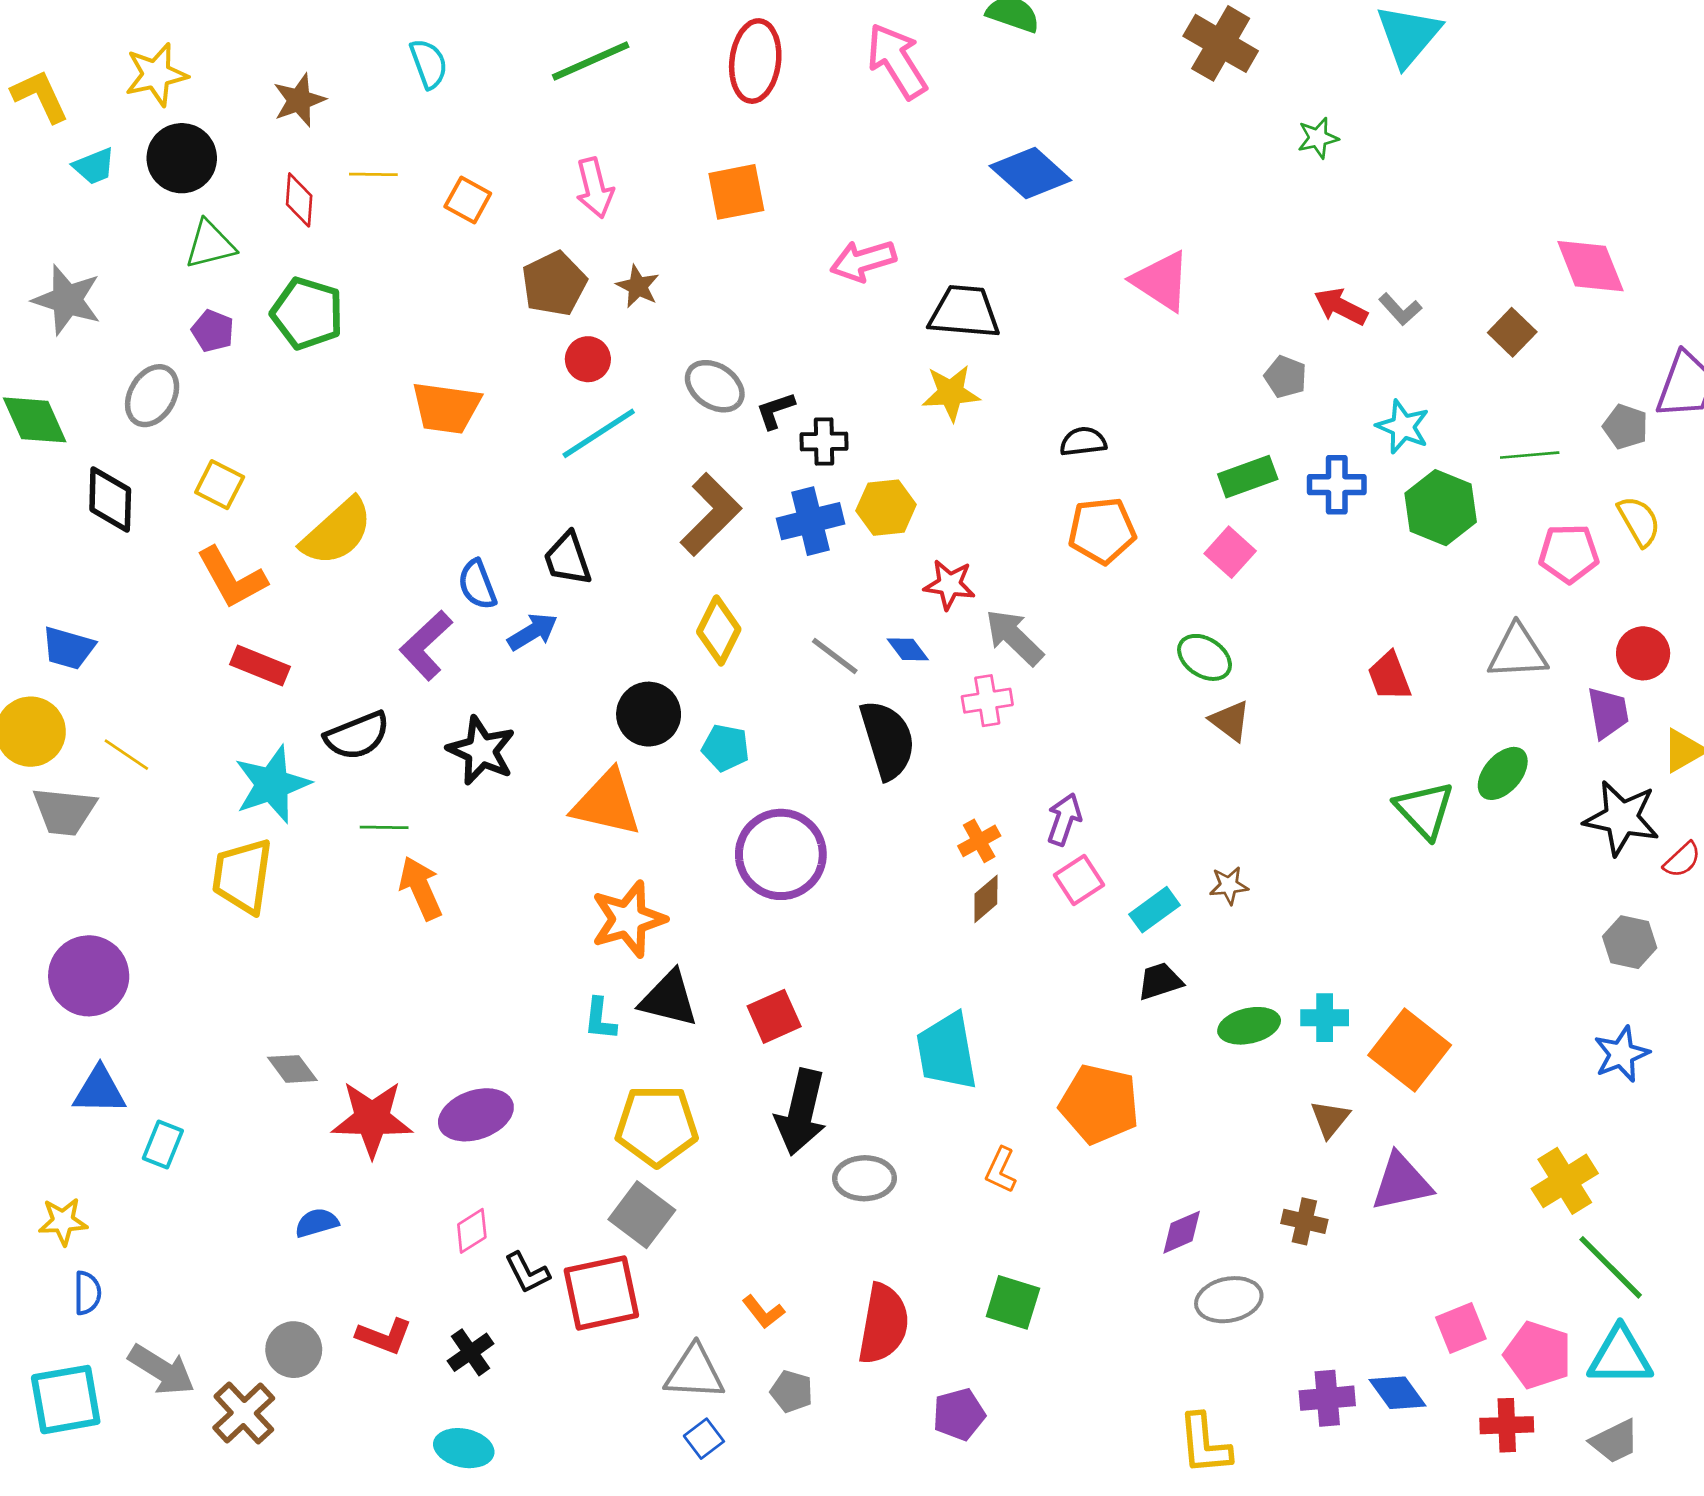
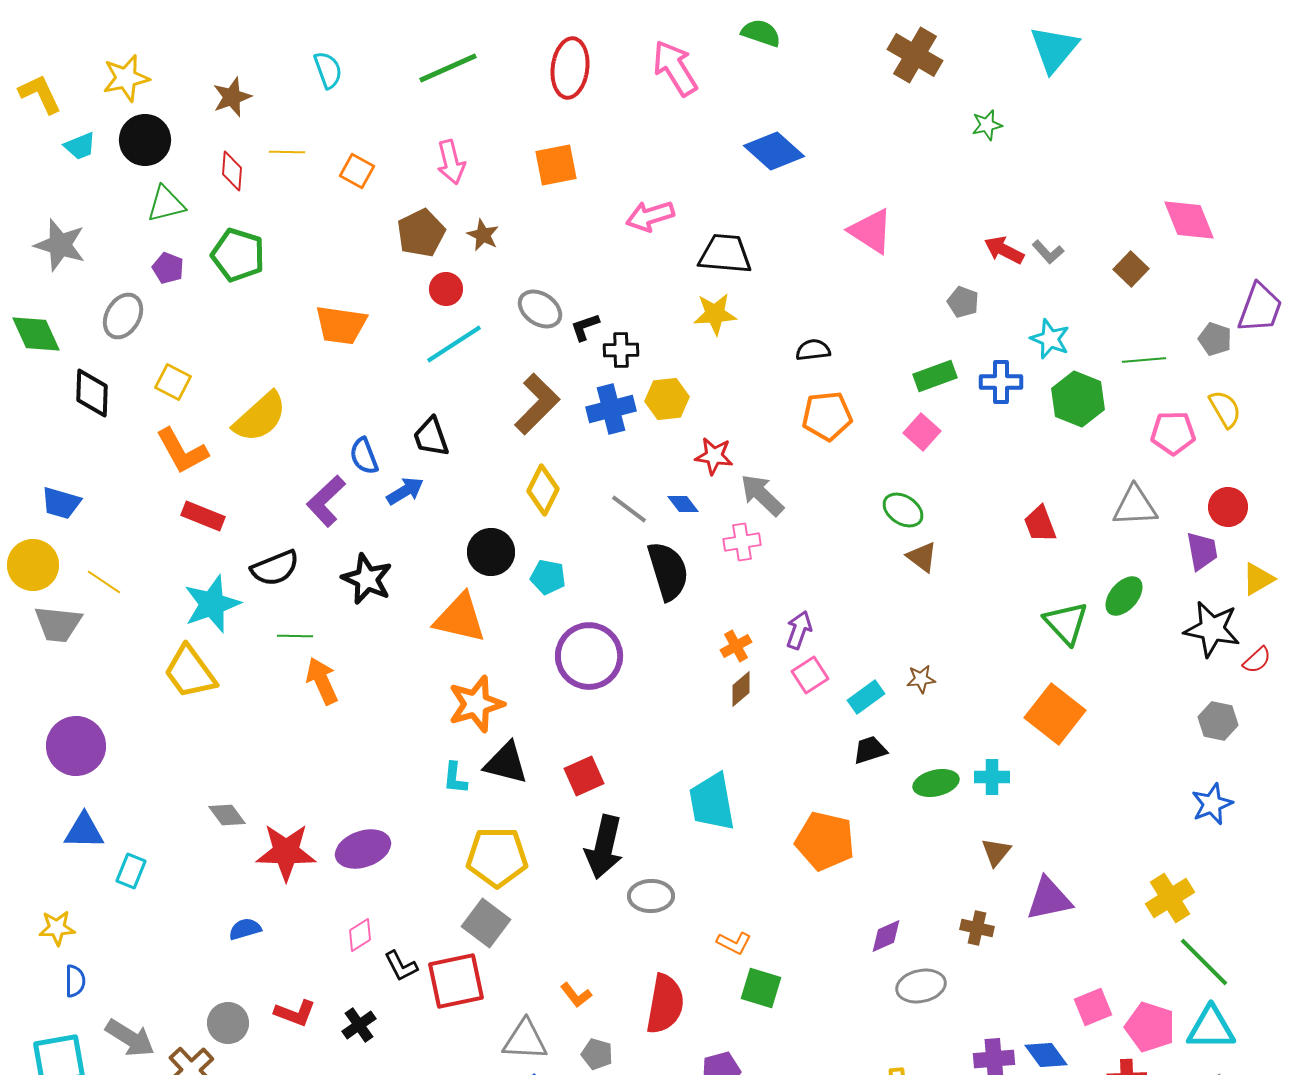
yellow trapezoid: (242, 876) -> (190, 672), turned -44
orange square: (1410, 1050) -> (1055, 714), moved
orange L-shape: (1001, 1170) -> (734, 943), moved, turned -88

